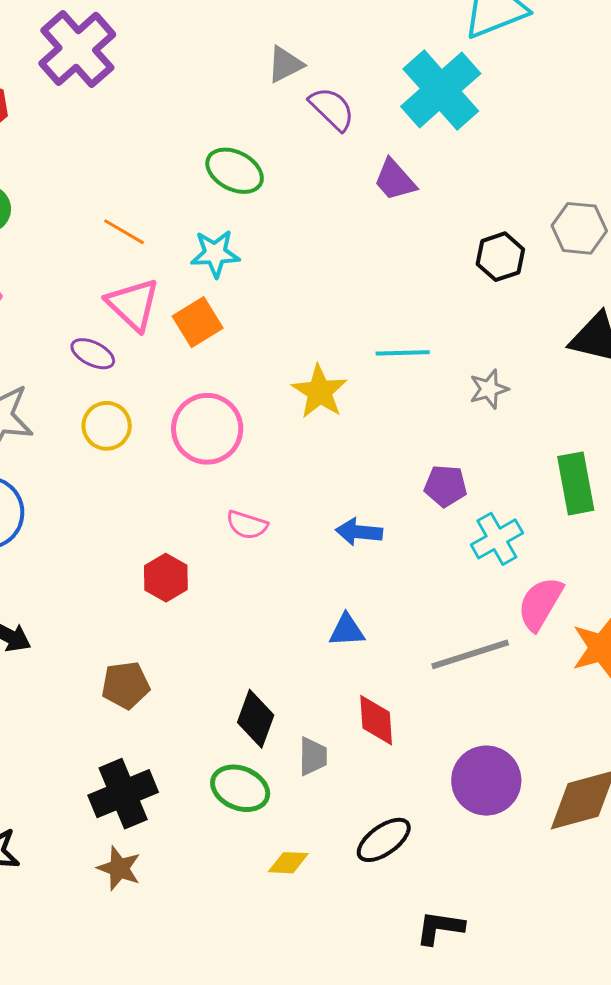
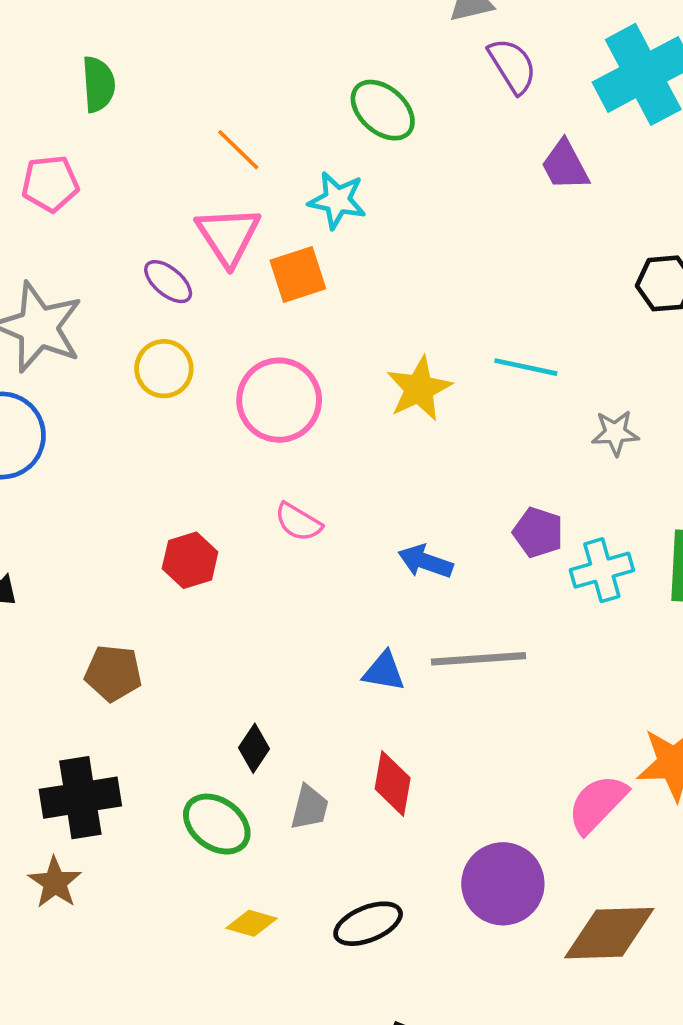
cyan cross: (497, 539) -> (602, 570), moved
pink semicircle: (540, 604) -> (597, 804), moved
gray line: (470, 654) -> (478, 659), moved
black diamond: (256, 719) -> (254, 748), size x0.7

